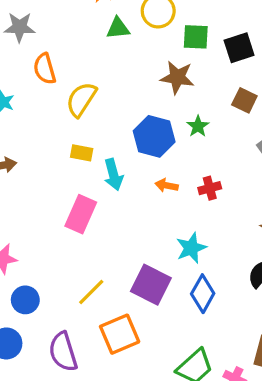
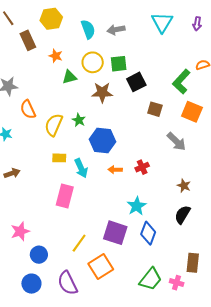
green square: (196, 37) -> (119, 64), moved
black square: (239, 48) -> (136, 82), moved
brown star: (177, 77) -> (102, 92), moved
green star: (198, 126) -> (79, 120), moved

